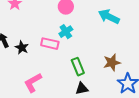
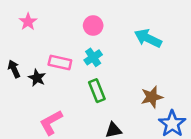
pink rectangle: (50, 44) -> (60, 62), moved
green rectangle: (78, 67) -> (97, 91), moved

